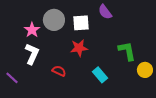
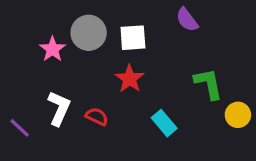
purple semicircle: (105, 12) -> (187, 20), moved
red star: (79, 48) -> (130, 79), turned -30
white L-shape: (32, 54) -> (59, 108), moved

